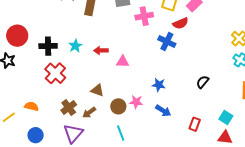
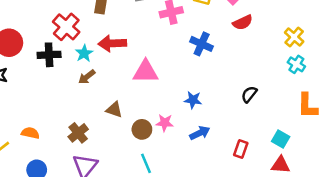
red semicircle: (181, 23) -> (243, 22), moved
red arrow: (101, 50) -> (112, 43), moved, size x1.5
pink triangle: (123, 62) -> (146, 72), size x1.5
red cross: (55, 73) -> (66, 27), moved
blue arrow: (163, 111) -> (200, 133), turned -56
brown arrow: (89, 112) -> (87, 77), moved

